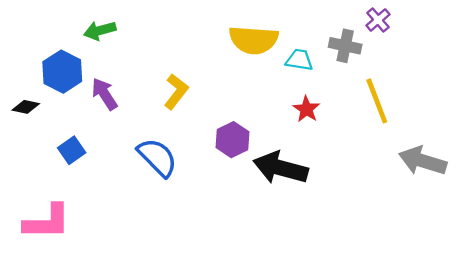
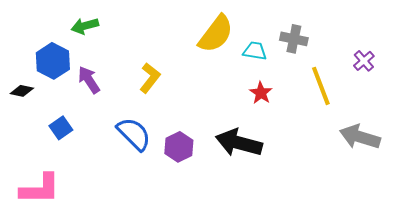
purple cross: (378, 20) -> (364, 61), moved
yellow semicircle: (254, 40) -> (216, 34), turned -57
purple hexagon: (232, 140) -> (179, 147), moved

